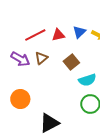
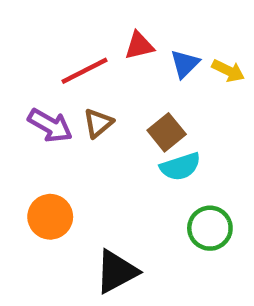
red triangle: (58, 35) -> (139, 46), moved
cyan semicircle: (87, 80) -> (180, 167), moved

